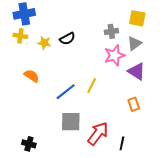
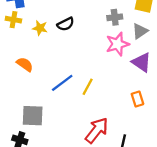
yellow line: (92, 86) -> (88, 87), moved
gray square: (71, 122) -> (33, 116), moved

